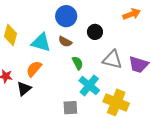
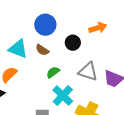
orange arrow: (132, 14) -> (98, 28), moved
green semicircle: (78, 63) -> (53, 72), turned -104

